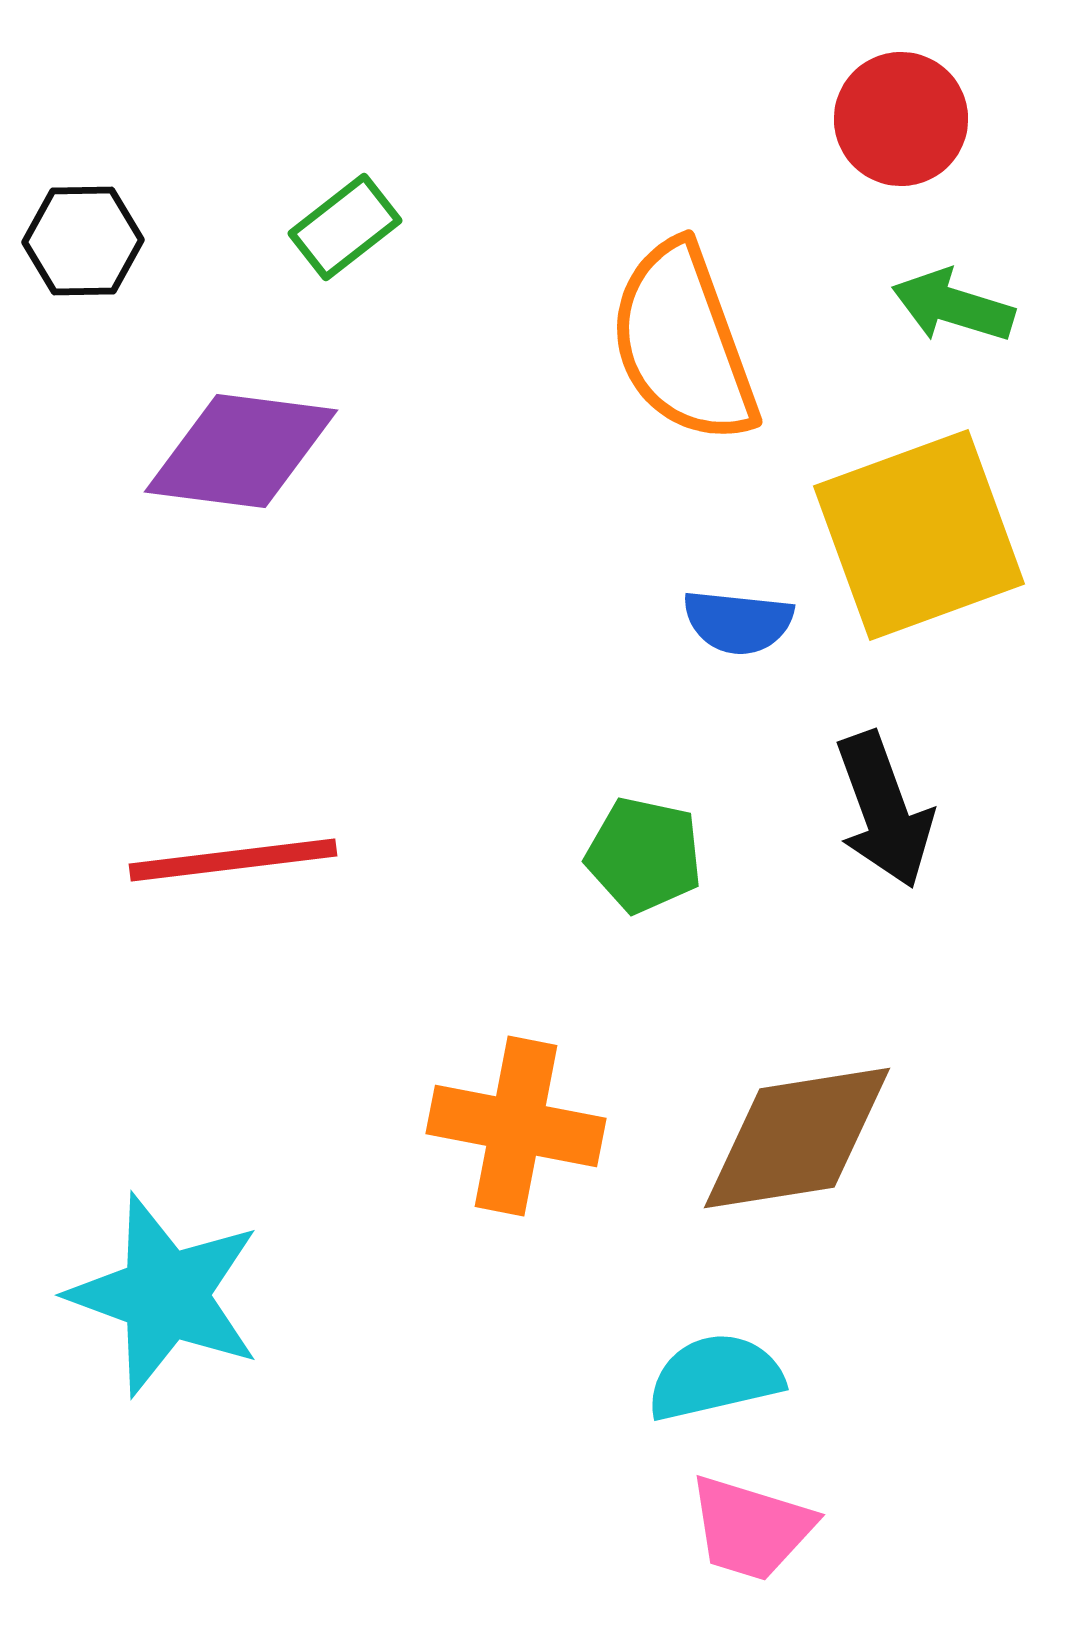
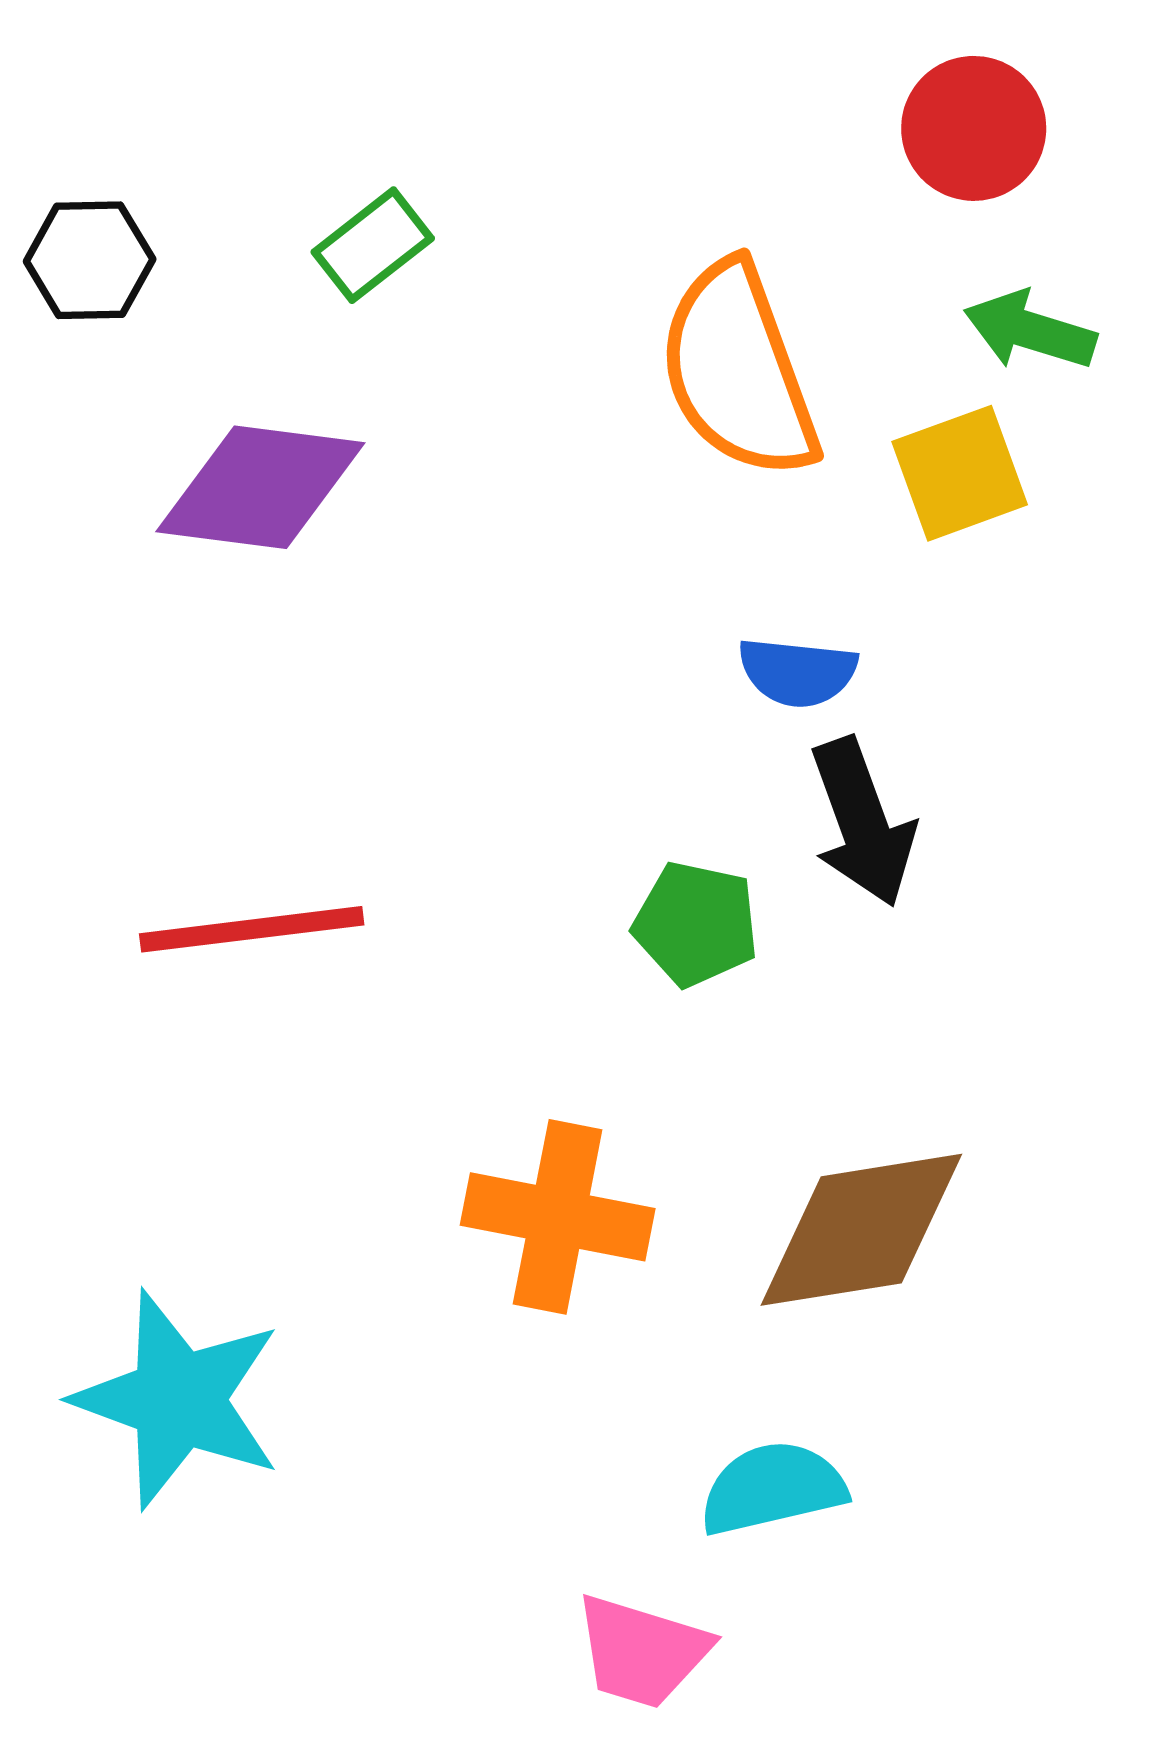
yellow square: (919, 535) -> (960, 473), moved, size x0.6
black arrow: (884, 810) -> (862, 822), moved
pink trapezoid: (751, 1528) -> (642, 1651), moved

